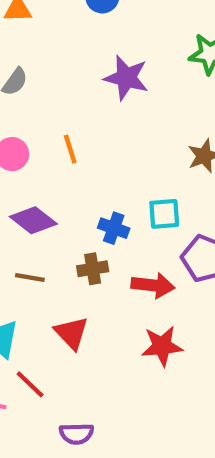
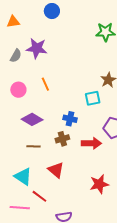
purple star: (126, 78) -> (37, 48), moved
cyan square: (164, 214) -> (93, 98), moved
red star: (162, 346) -> (99, 184), moved

